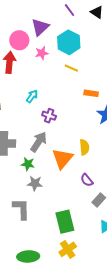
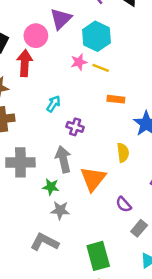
pink star: (42, 53) -> (79, 62), moved
orange rectangle: (91, 93) -> (116, 99), moved
gray arrow: (39, 142) -> (63, 159), turned -45
yellow semicircle: (84, 147) -> (123, 153), moved
gray L-shape: (21, 209) -> (45, 242), turned -60

